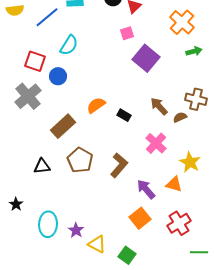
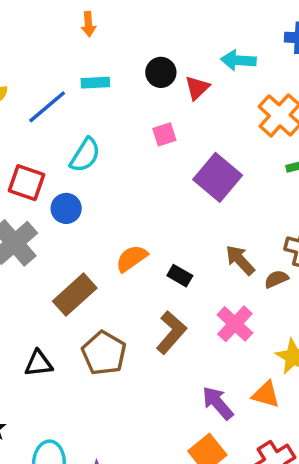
pink square: (127, 33) -> (164, 134), moved
brown L-shape: (119, 165) -> (171, 332), moved

